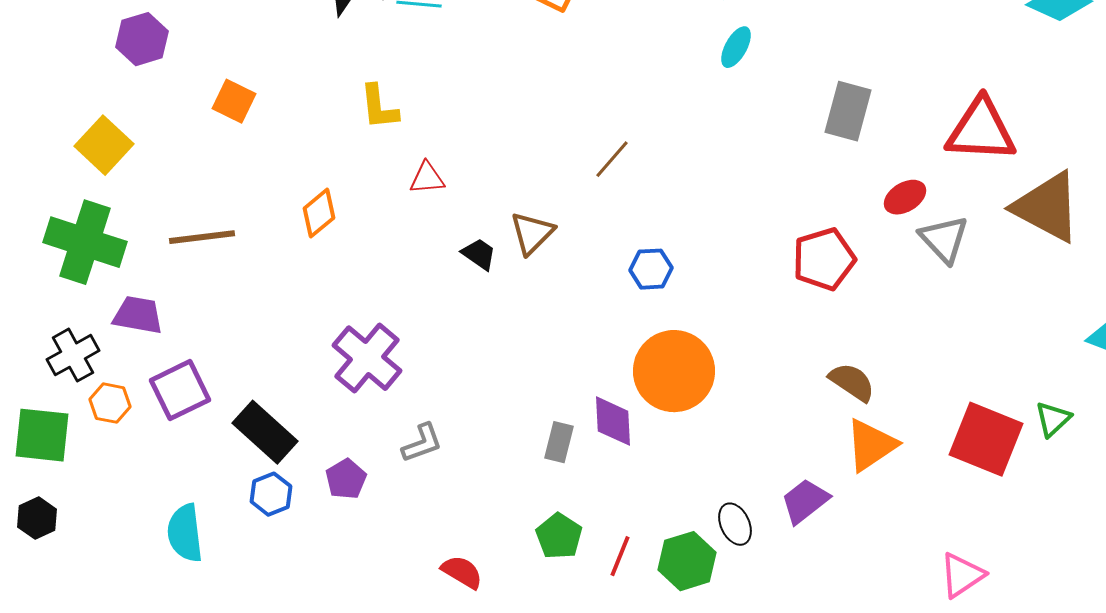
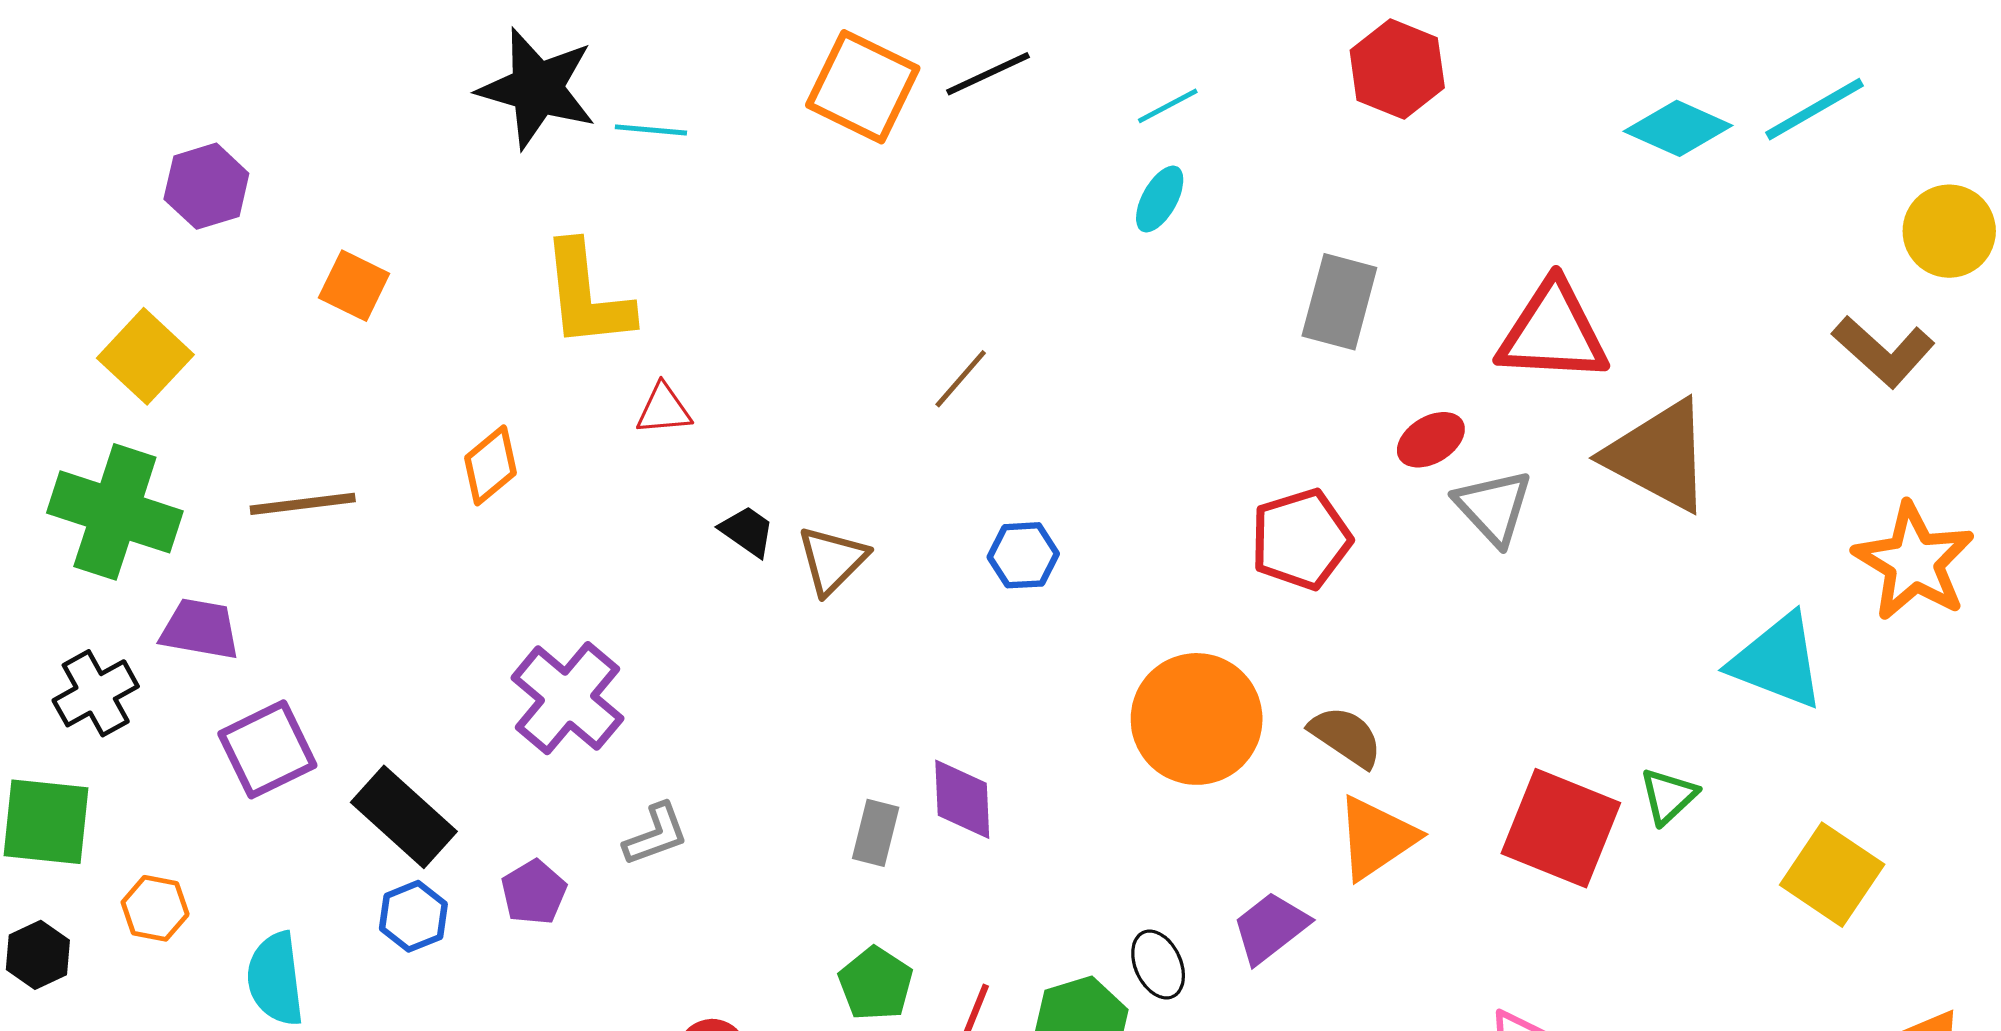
yellow L-shape: (379, 107) -> (587, 295), size x1.5
brown triangle: (532, 233) -> (832, 560), moved
orange circle: (674, 371) -> (1197, 719), moved
orange hexagon: (110, 403) -> (155, 908), moved

